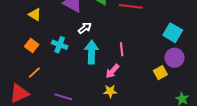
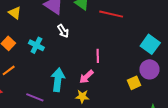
white arrow: (85, 28) -> (63, 31), turned 88
cyan arrow: (92, 52) -> (58, 80), moved

